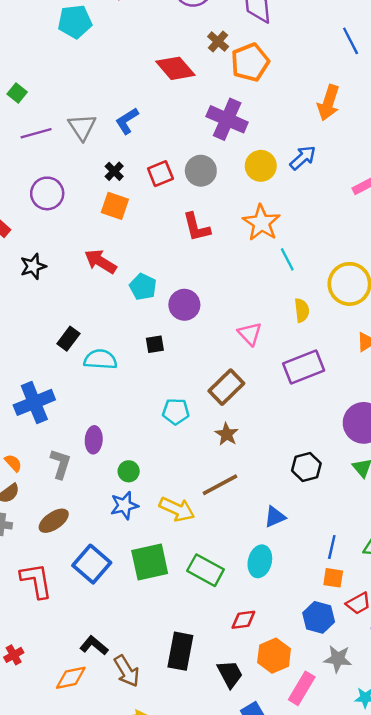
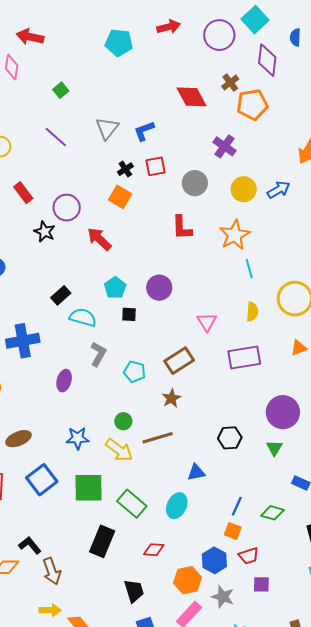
purple cross: (227, 119) -> (224, 146), size x0.7
purple line: (36, 133) -> (56, 137), moved, turned 45
red square: (160, 174) -> (156, 166), moved
purple circle: (47, 193) -> (67, 208), moved
black star: (33, 266) -> (45, 232), turned 30
cyan pentagon: (143, 287) -> (115, 288), moved
gray L-shape: (60, 464) -> (98, 354), moved
green circle: (129, 471) -> (123, 421), moved
black rectangle: (180, 651) -> (102, 541), moved
orange hexagon: (274, 656) -> (187, 580), moved

